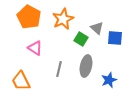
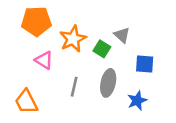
orange pentagon: (29, 17) -> (36, 21), turned -30
orange star: (63, 19) -> (73, 39), moved
blue square: (115, 38) -> (145, 64), moved

